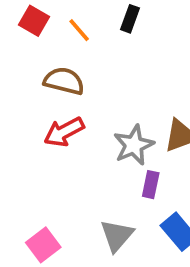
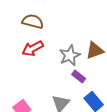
purple rectangle: (151, 185) -> (79, 76), turned -64

